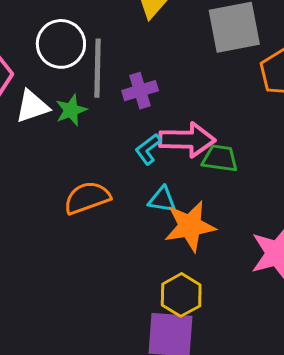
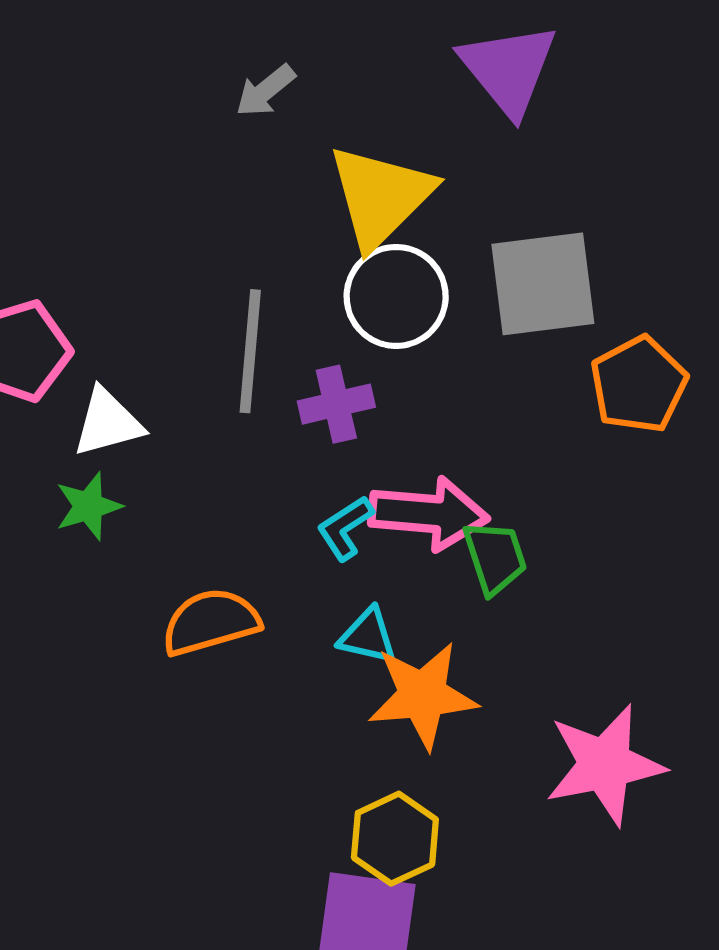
white circle: (61, 44) -> (396, 296), moved
green star: (71, 110) -> (88, 506), moved
green trapezoid: (220, 158) -> (495, 557), turned 60

